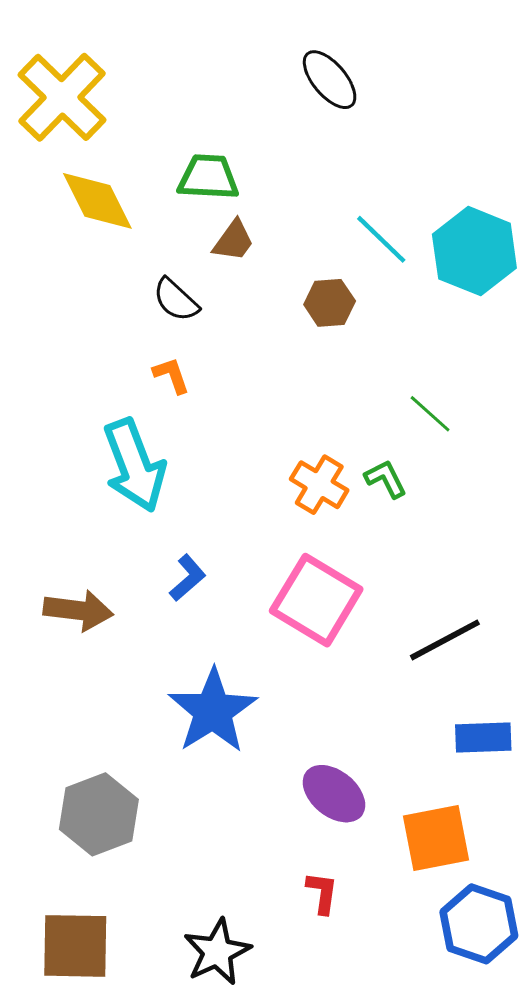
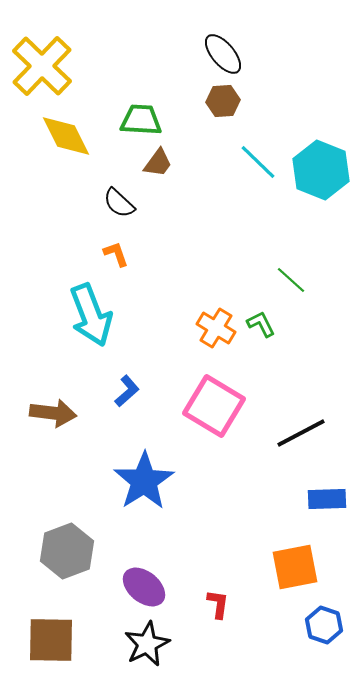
brown hexagon: (330, 303) -> (223, 101), moved
purple ellipse: (334, 794) -> (144, 587), moved
blue hexagon: (479, 924) -> (324, 625), size x0.7

